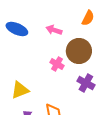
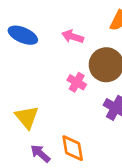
yellow triangle: (20, 90) -> (27, 117), turned -48

